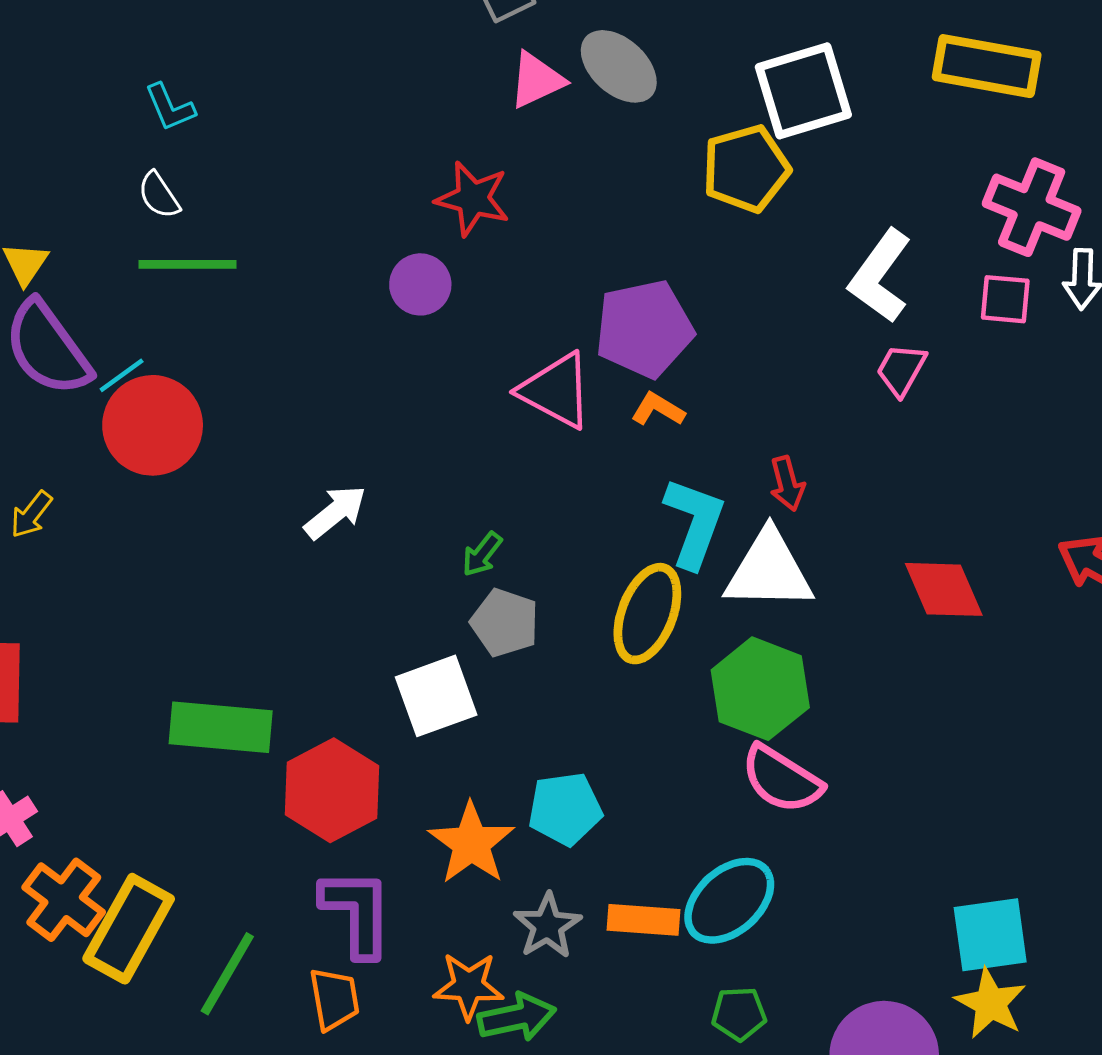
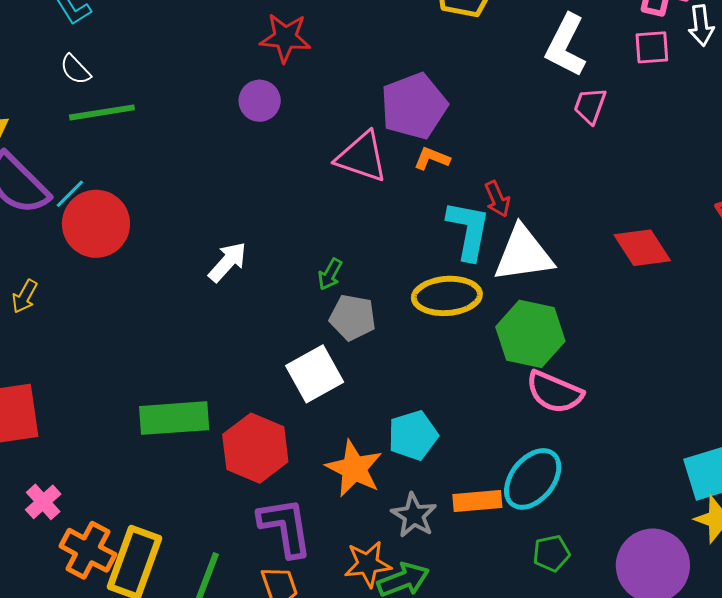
red arrow: (787, 484) -> (497, 199), moved
yellow ellipse: (647, 614) -> (447, 296), turned 74

